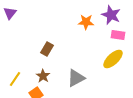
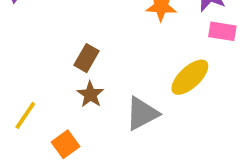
yellow ellipse: (113, 59) -> (190, 77), moved
brown star: (43, 76) -> (90, 94), moved

